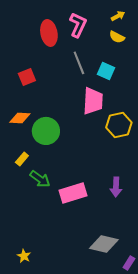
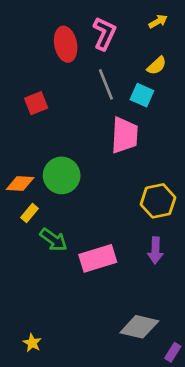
yellow semicircle: (117, 37) -> (157, 66), moved, turned -70
orange diamond: (20, 118) -> (20, 183), moved
yellow hexagon: (119, 125) -> (158, 201), moved

